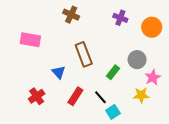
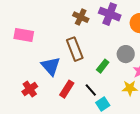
brown cross: (71, 15) -> (81, 17), moved
purple cross: (120, 18) -> (110, 14), size x1.5
blue triangle: (59, 72) -> (51, 66), size x1.5

